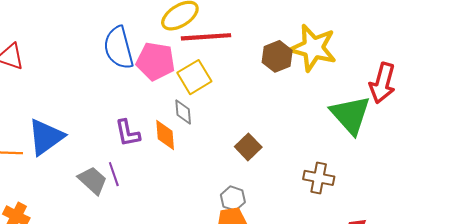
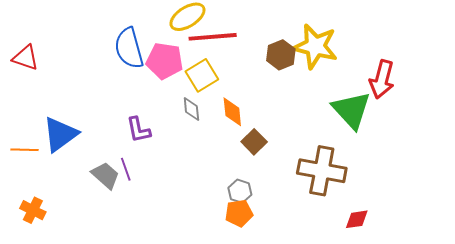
orange diamond: (165, 135) -> (232, 112), moved
brown cross: (319, 178) -> (322, 171), size x1.6

